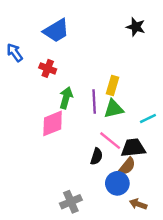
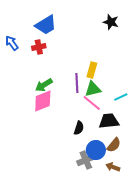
red cross: (48, 68) -> (39, 47), moved, turned -32
green arrow: (66, 98) -> (44, 85), moved, turned -138
pink line: (110, 141) -> (92, 103), moved
brown semicircle: (127, 166) -> (114, 145), moved
gray cross: (71, 202) -> (86, 160), moved

